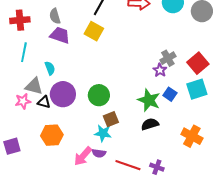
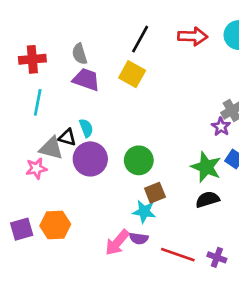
cyan semicircle: (50, 68) -> (86, 128), moved
black triangle: (44, 102) -> (67, 137), moved
orange hexagon: (52, 135) -> (55, 225), moved

